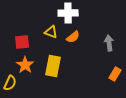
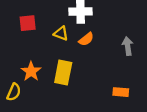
red square: (22, 42) -> (28, 23), moved
orange rectangle: (115, 74) -> (121, 92), moved, turned 64

